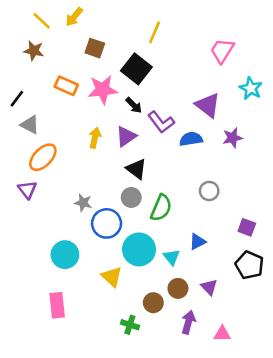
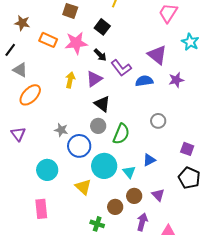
brown star: (34, 51) -> (22, 23), moved
black square: (136, 69) -> (102, 27), size x0.7
purple triangle: (27, 190) -> (18, 134), moved

